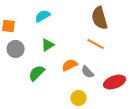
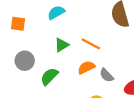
orange line: (96, 44) -> (91, 44), moved
gray circle: (16, 49) -> (25, 61), moved

